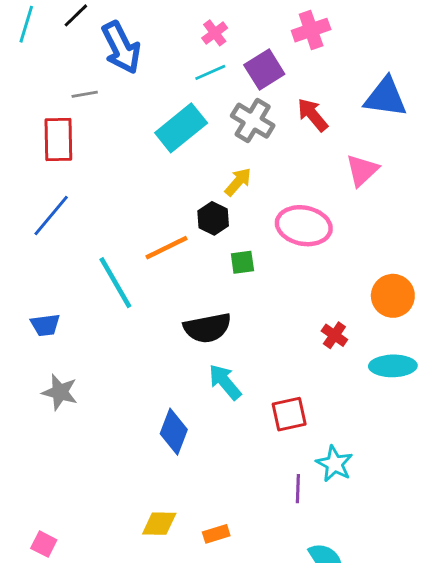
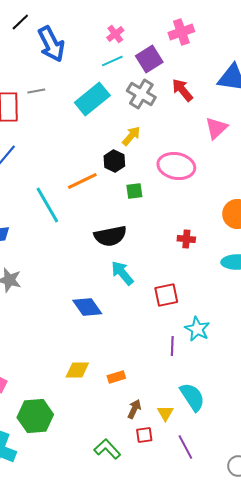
gray line: (85, 94) -> (36, 91), moved
red cross: (334, 335) -> (186, 239), moved, turned -30
blue diamond: (174, 432) -> (87, 307), turned -56

